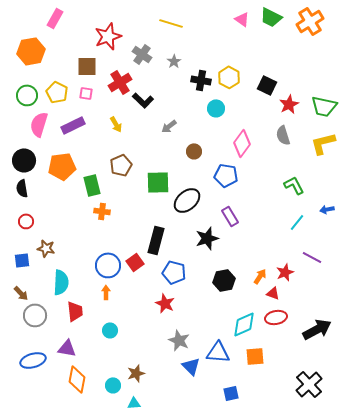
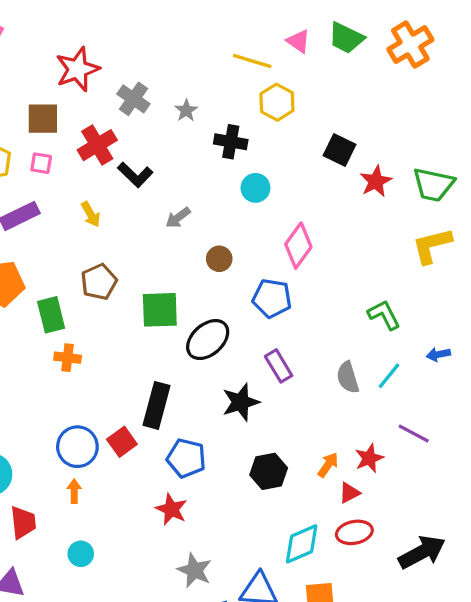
yellow line: (171, 23) -> (252, 61), moved
yellow hexagon: (229, 77) -> (277, 102), moved
gray semicircle: (283, 135) -> (348, 377), moved
red triangle: (273, 293) -> (349, 493), turned -48

